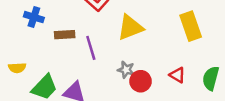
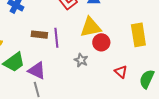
brown rectangle: (65, 35) -> (39, 35), moved
red circle: (141, 81) -> (101, 42), moved

